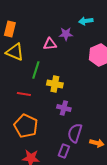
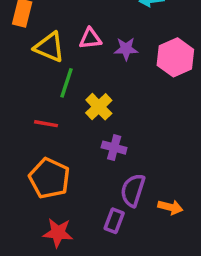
purple star: (66, 34) -> (126, 49), moved
yellow triangle: (15, 52) -> (49, 47), moved
yellow cross: (55, 84) -> (99, 107), turned 35

